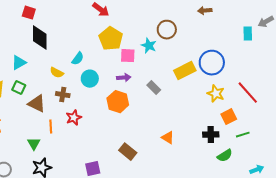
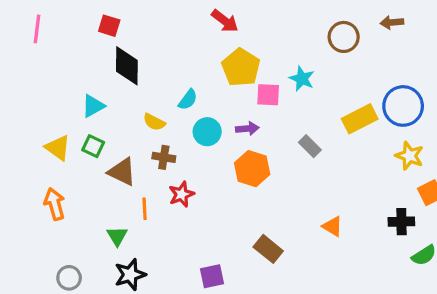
brown circle: (167, 30) -> (344, 37), moved
purple arrow: (124, 78) -> (247, 128), moved

